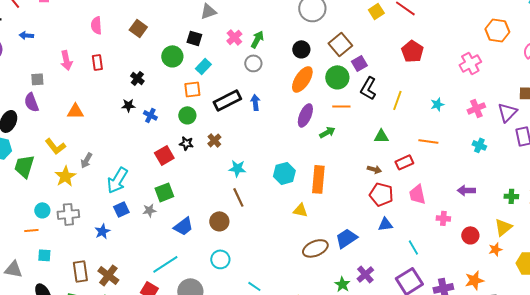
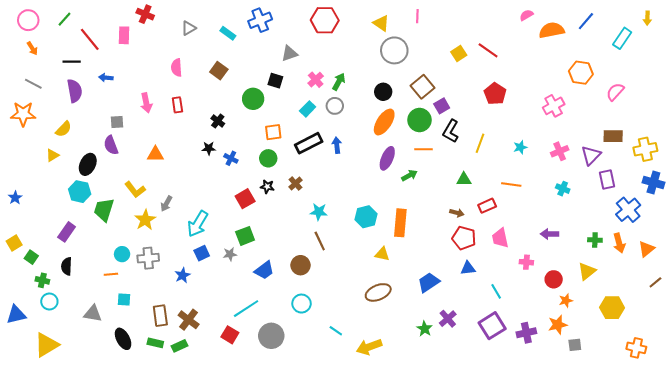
cyan rectangle: (203, 66) -> (308, 109), moved
brown ellipse: (315, 248) -> (378, 292), moved
orange star: (495, 249) -> (566, 301), moved

